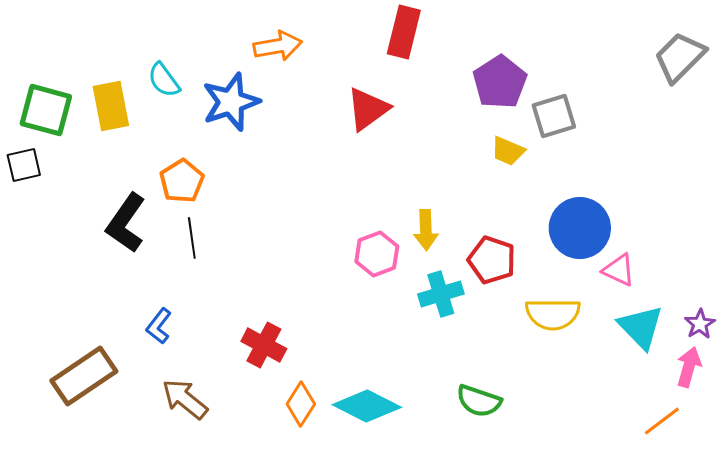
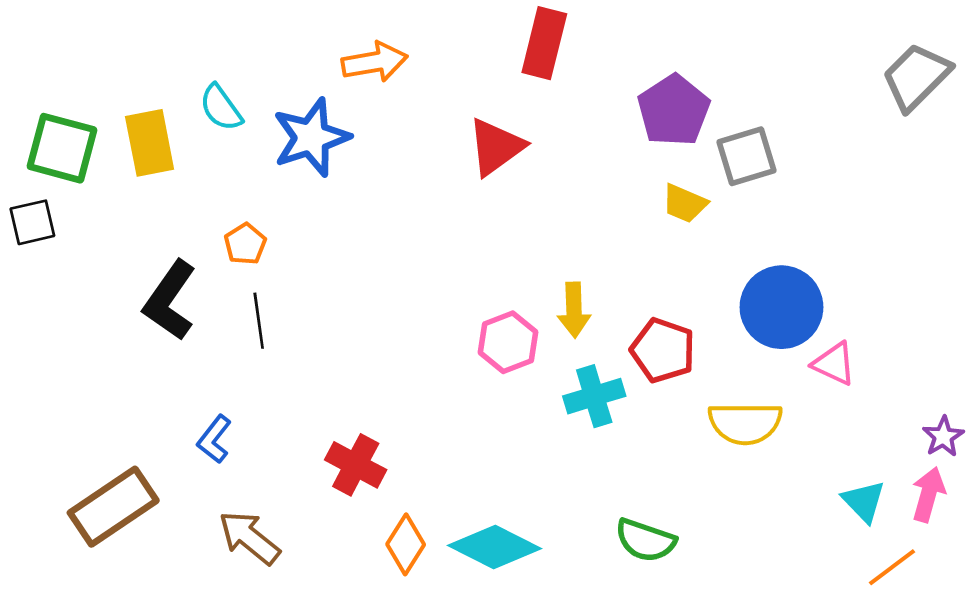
orange pentagon: (182, 181) -> (245, 244), size x0.7
cyan triangle: (641, 327) -> (864, 501), moved, size x0.7

